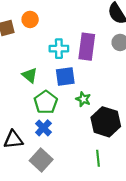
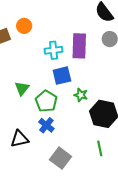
green triangle: (30, 75) -> (22, 88), moved, turned 35
gray square: (41, 160) -> (61, 158), moved

